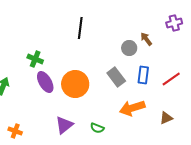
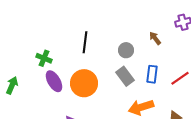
black line: (80, 28) -> (85, 42), moved
gray circle: (129, 48) -> (126, 50), moved

